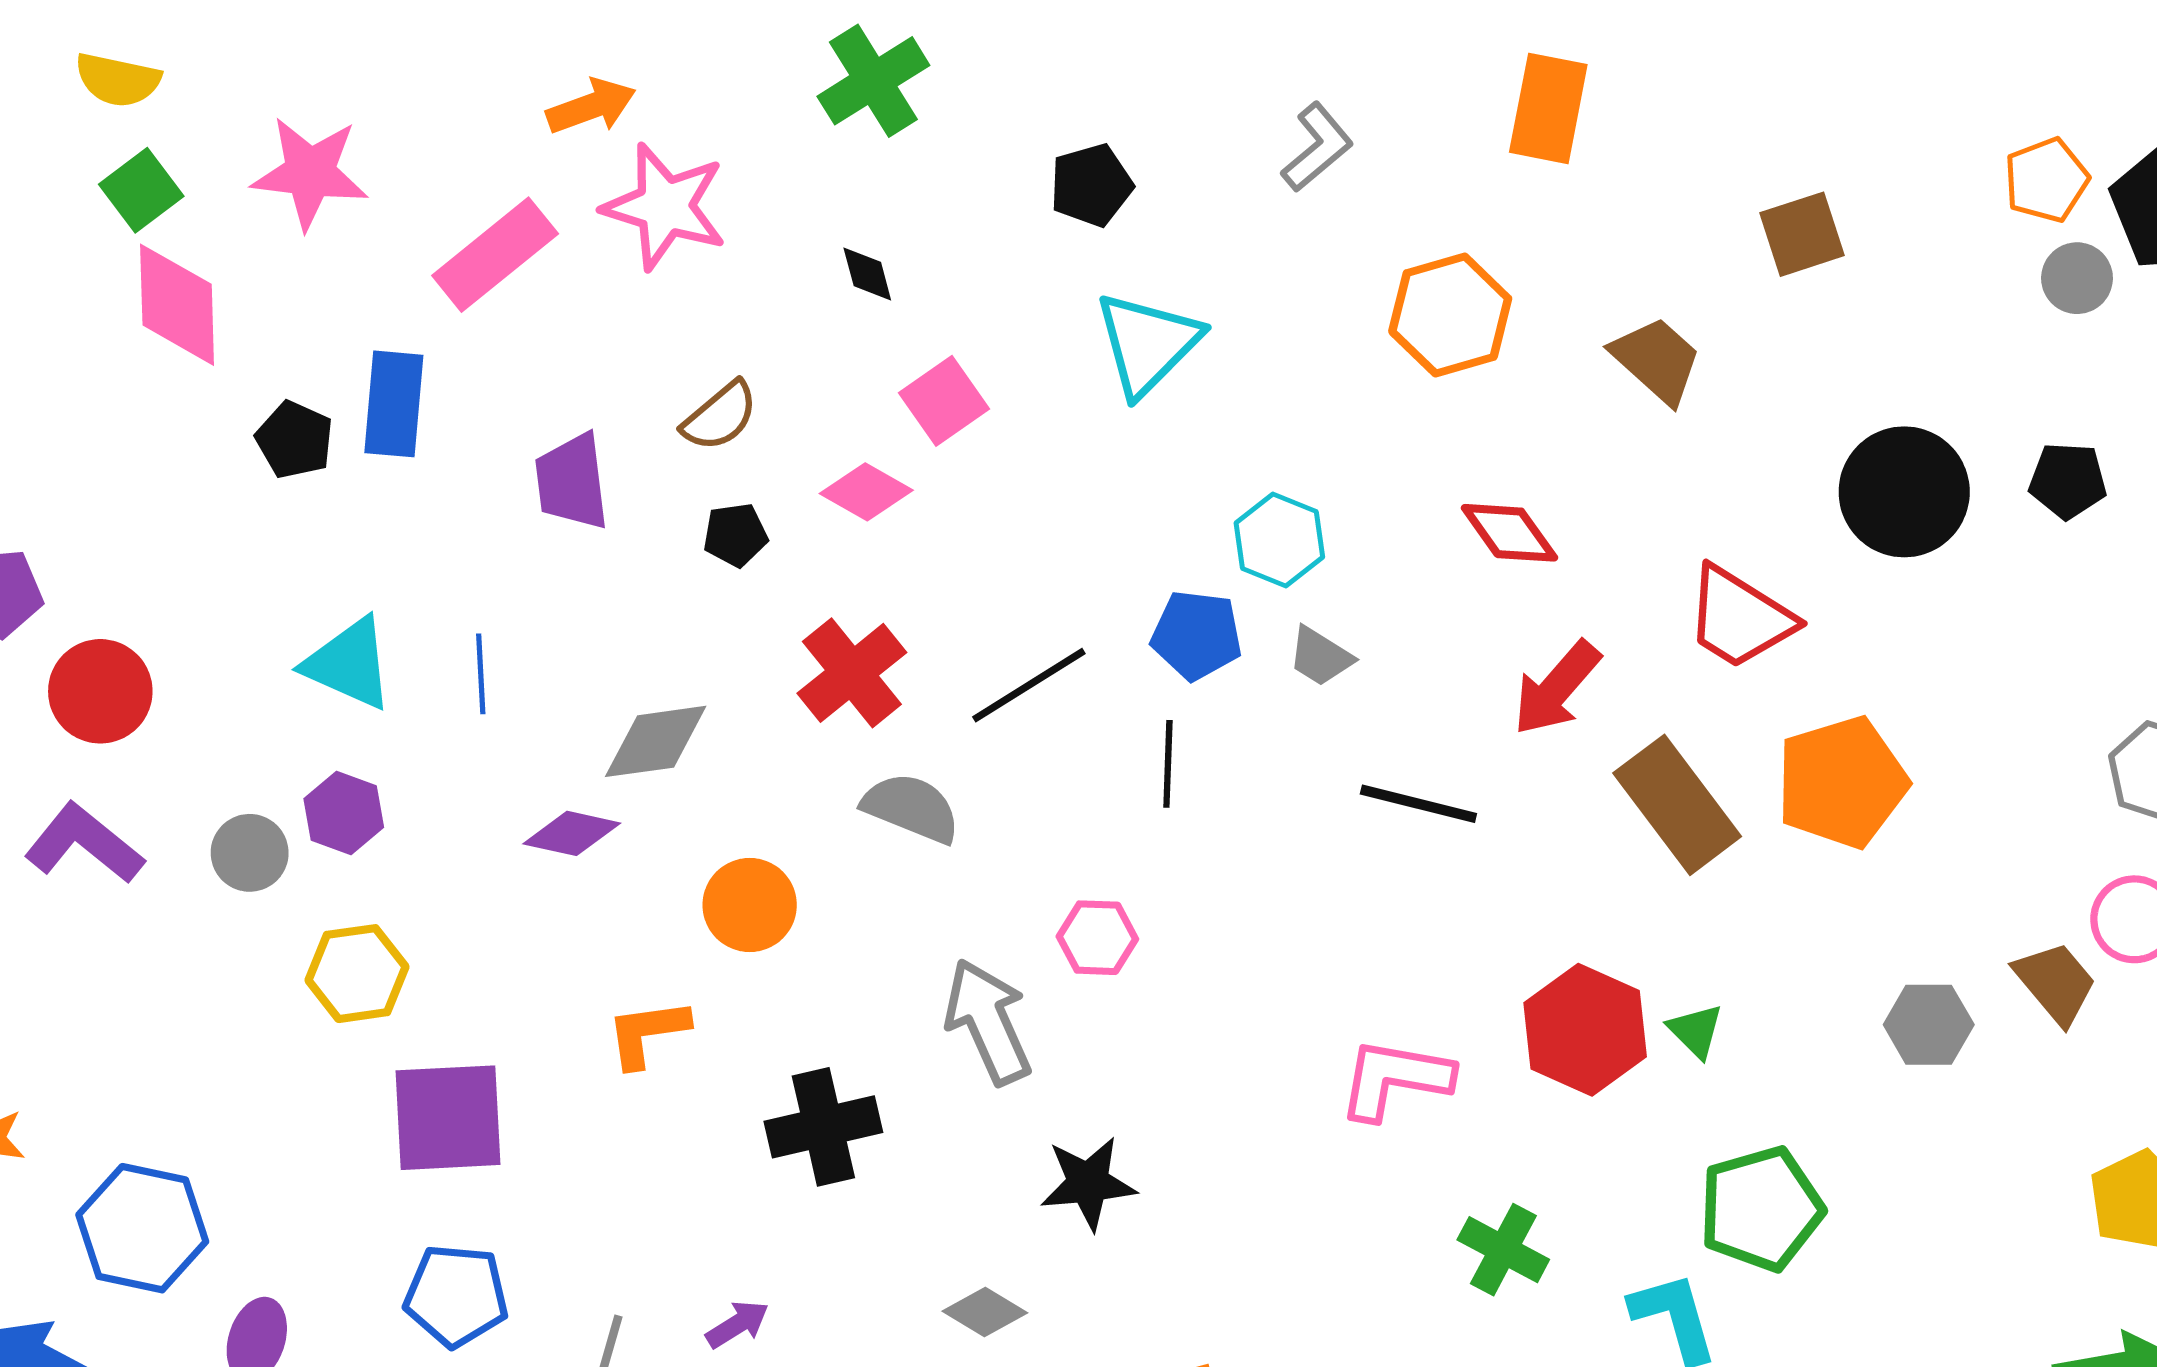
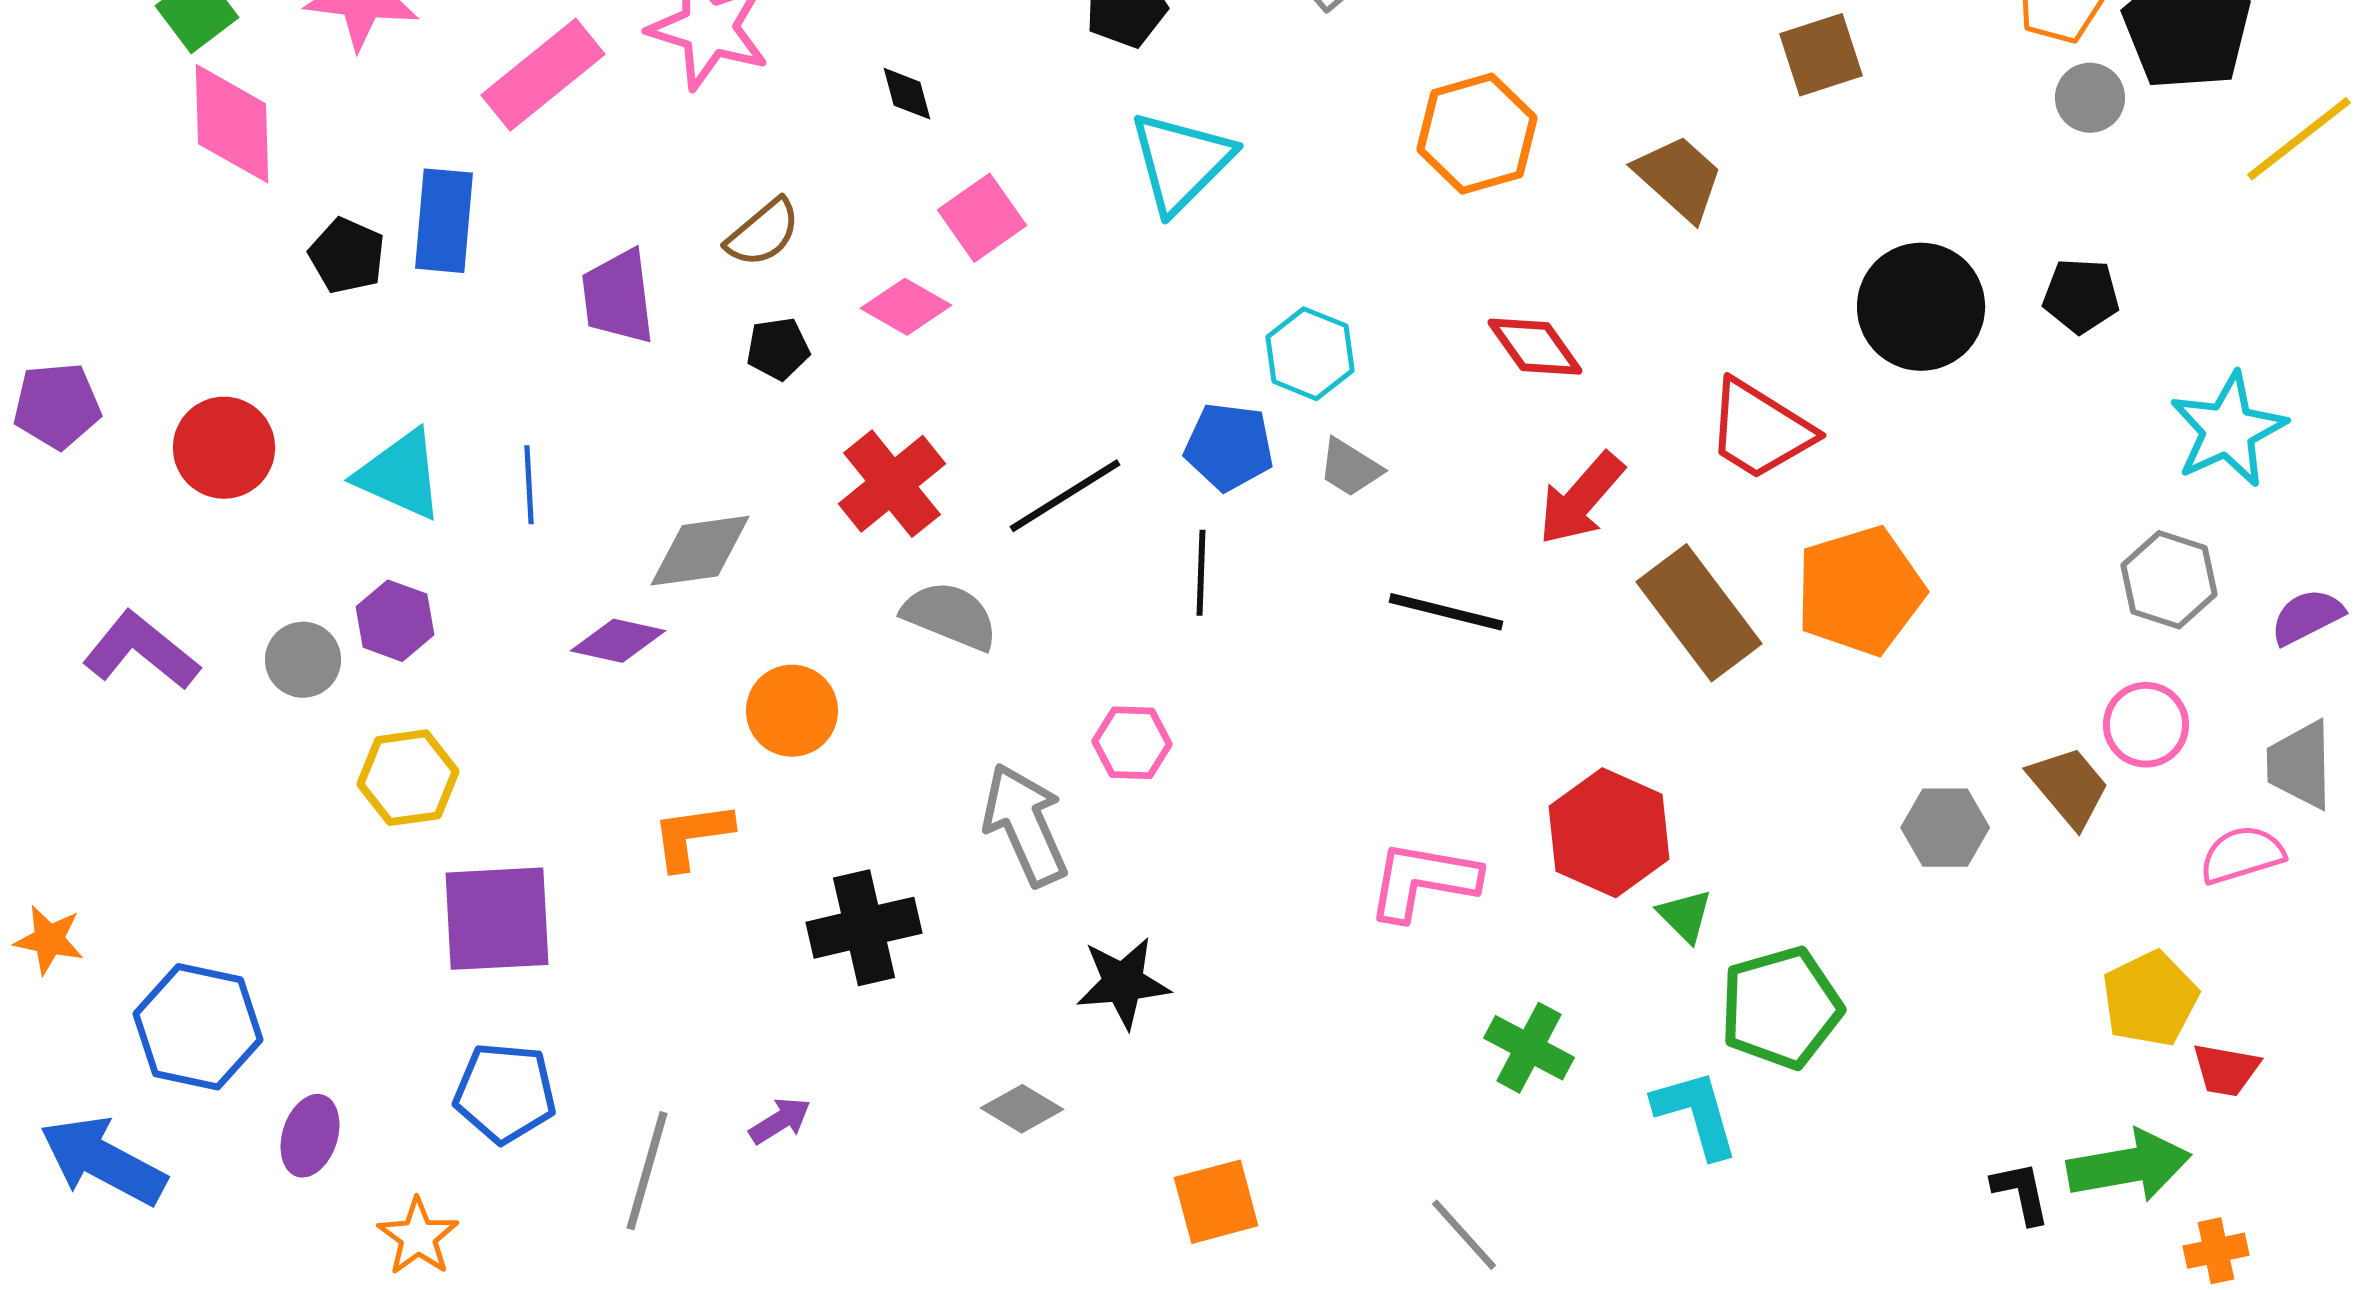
red circle: (100, 691) -> (224, 448), moved
green triangle: (1696, 1031) -> (1685, 916), moved

